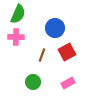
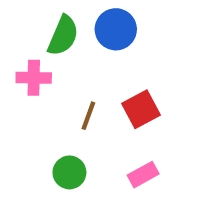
green semicircle: (18, 14) -> (63, 36), moved
blue circle: (55, 28) -> (116, 29), moved

